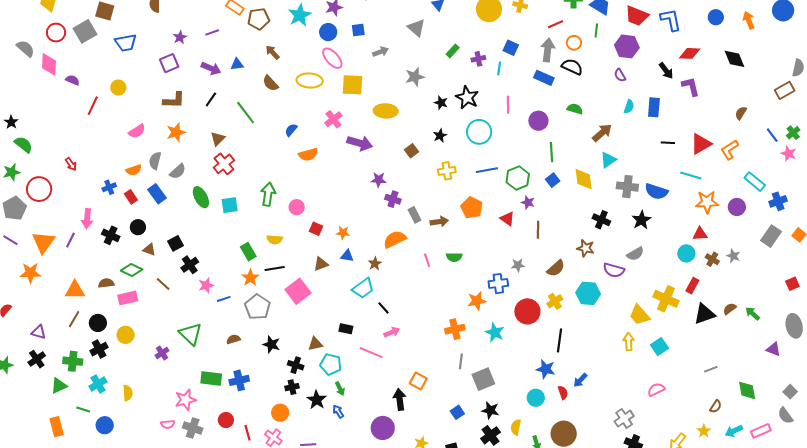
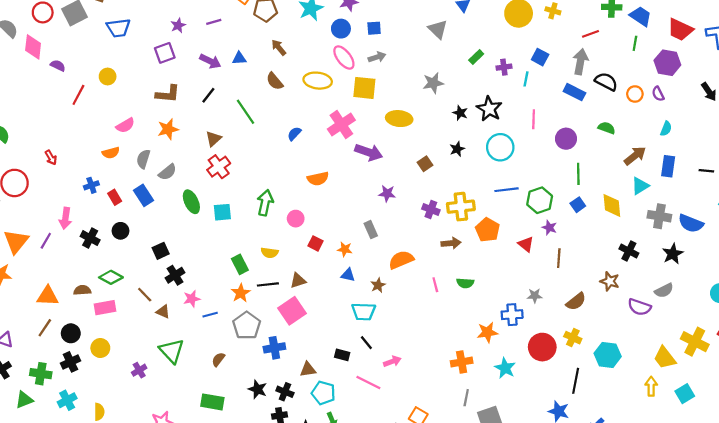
orange circle: (574, 43) -> (635, 94), moved
gray arrow: (381, 52) -> (377, 57), moved
blue rectangle: (654, 107) -> (668, 166), moved
pink cross: (333, 119) -> (341, 125), size x1.4
orange semicircle: (308, 154) -> (318, 179), moved
orange semicircle: (134, 170) -> (111, 153), moved
yellow cross: (447, 171) -> (461, 207), moved, size x1.4
purple cross: (393, 199) -> (431, 209), moved
gray rectangle: (414, 215) -> (371, 230), moved
brown triangle: (149, 250) -> (163, 312), moved
brown triangle: (321, 264) -> (298, 280), moved
cyan trapezoid: (363, 288) -> (364, 312), turned 35
cyan hexagon: (588, 293) -> (608, 355), moved
yellow cross: (555, 301) -> (573, 338), turned -35
black line: (384, 308) -> (366, 343), moved
brown semicircle: (233, 339) -> (218, 359), turned -40
black star: (271, 344) -> (258, 389), moved
green rectangle: (211, 379) -> (212, 402), moved
blue cross: (239, 380) -> (274, 348), moved

